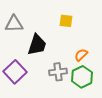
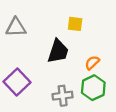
black trapezoid: (37, 45) -> (58, 51), moved
gray cross: (58, 72) -> (63, 96), moved

